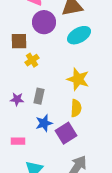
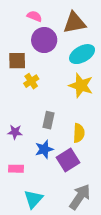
yellow star: (78, 79) -> (81, 85), moved
gray rectangle: (39, 96) -> (48, 120), moved
purple star: (17, 99) -> (15, 132), moved

